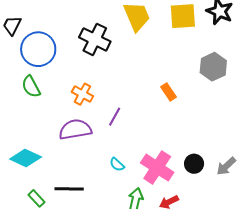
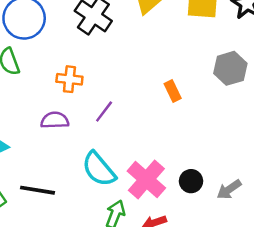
orange cross: (82, 94) -> (69, 79), turned -30
purple semicircle: (75, 129) -> (55, 120), size x0.7
cyan semicircle: (117, 164) -> (99, 169), size x2.0

